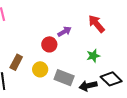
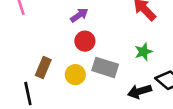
purple arrow: (64, 32) -> (79, 15), moved
gray rectangle: (64, 78) -> (105, 67), moved

